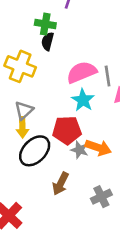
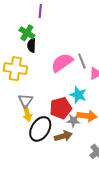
green cross: (45, 24) -> (27, 33), turned 35
cyan star: (83, 100) -> (78, 95), moved
brown arrow: (61, 184) -> (63, 136), moved, turned -120

